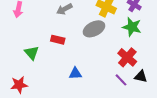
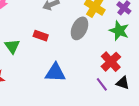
gray ellipse: (94, 29) -> (79, 28), turned -45
blue triangle: (75, 73) -> (55, 73), size x1.5

